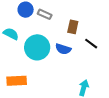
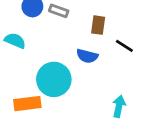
cyan circle: (37, 47) -> (54, 79), moved

